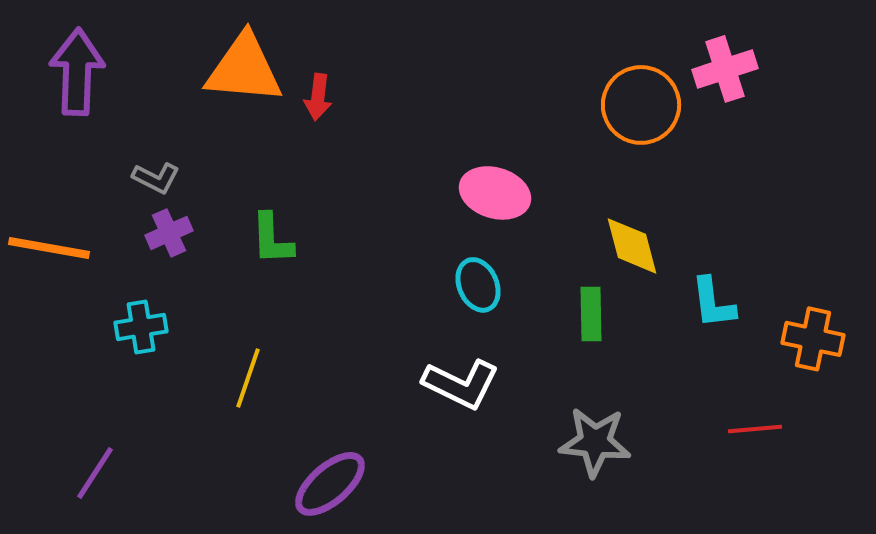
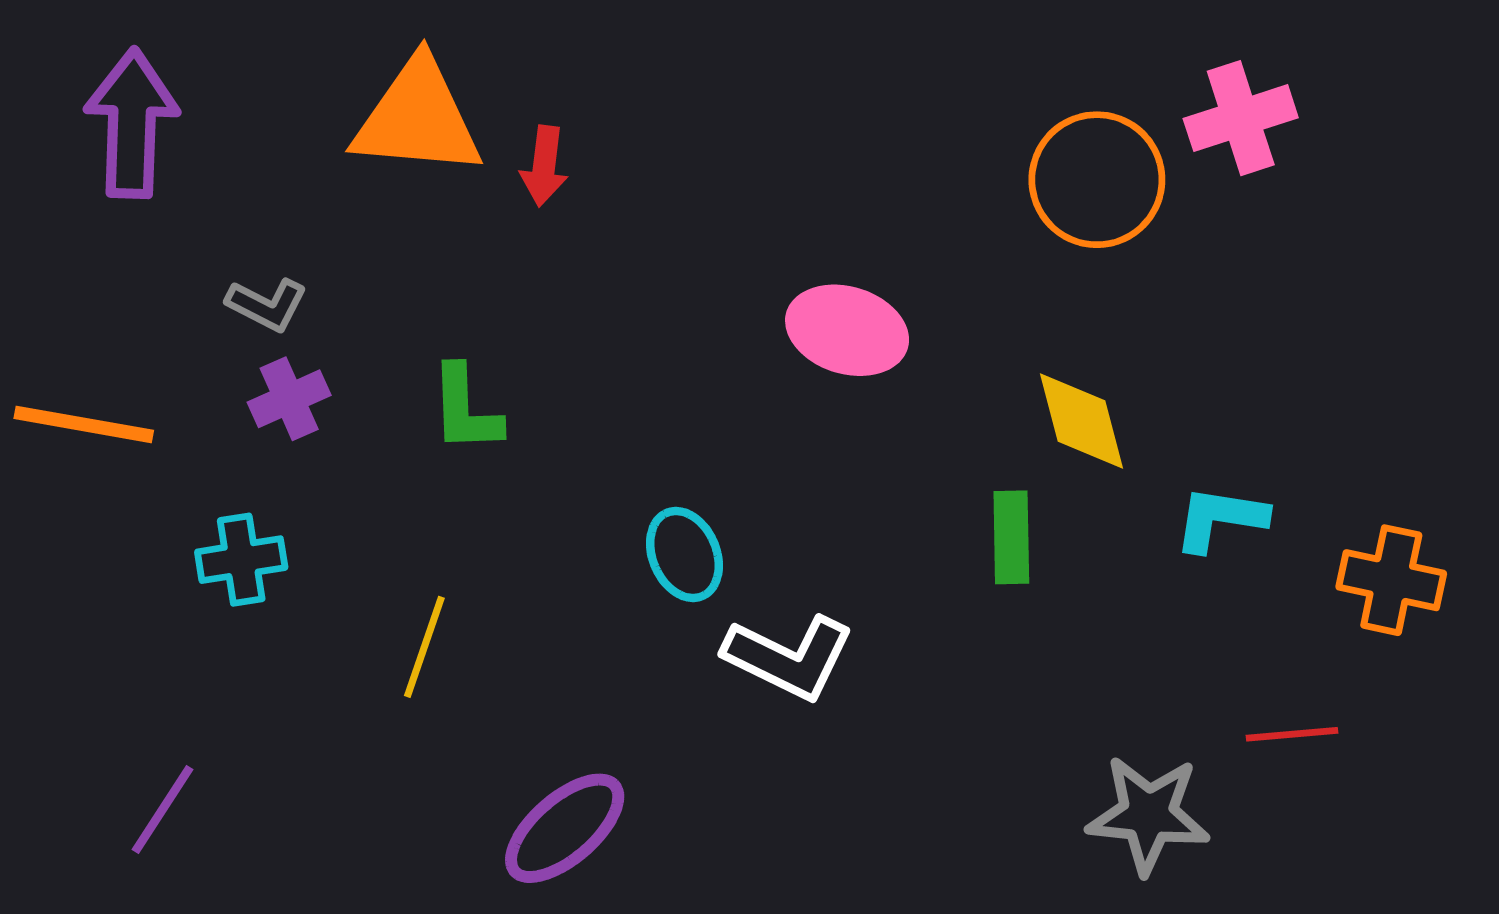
cyan ellipse: (478, 285) -> (684, 554), moved
cyan L-shape: (713, 303) -> (1220, 519), turned 106
gray star: (595, 442) -> (1148, 815), moved

